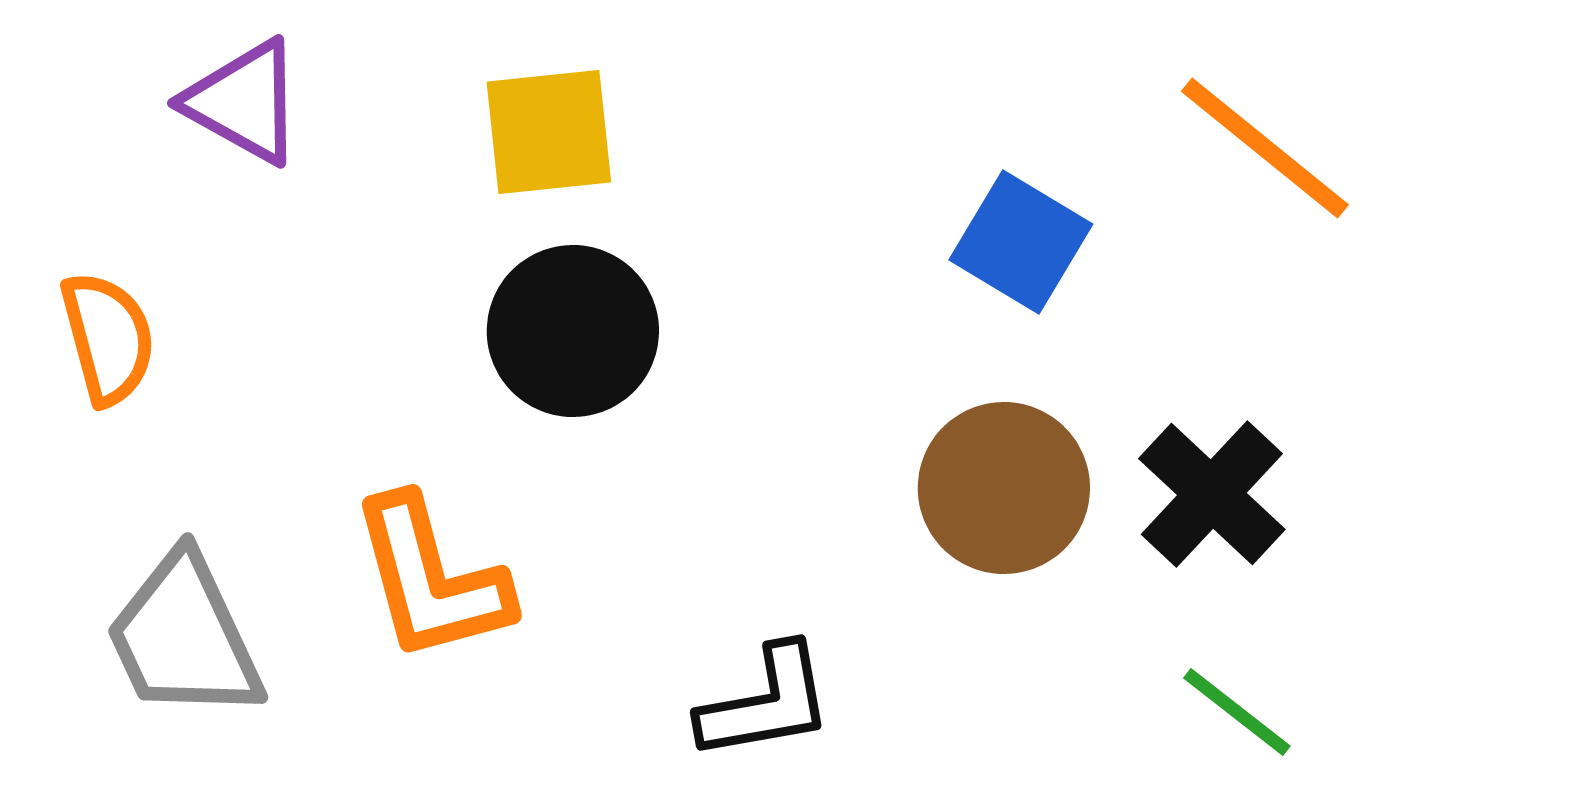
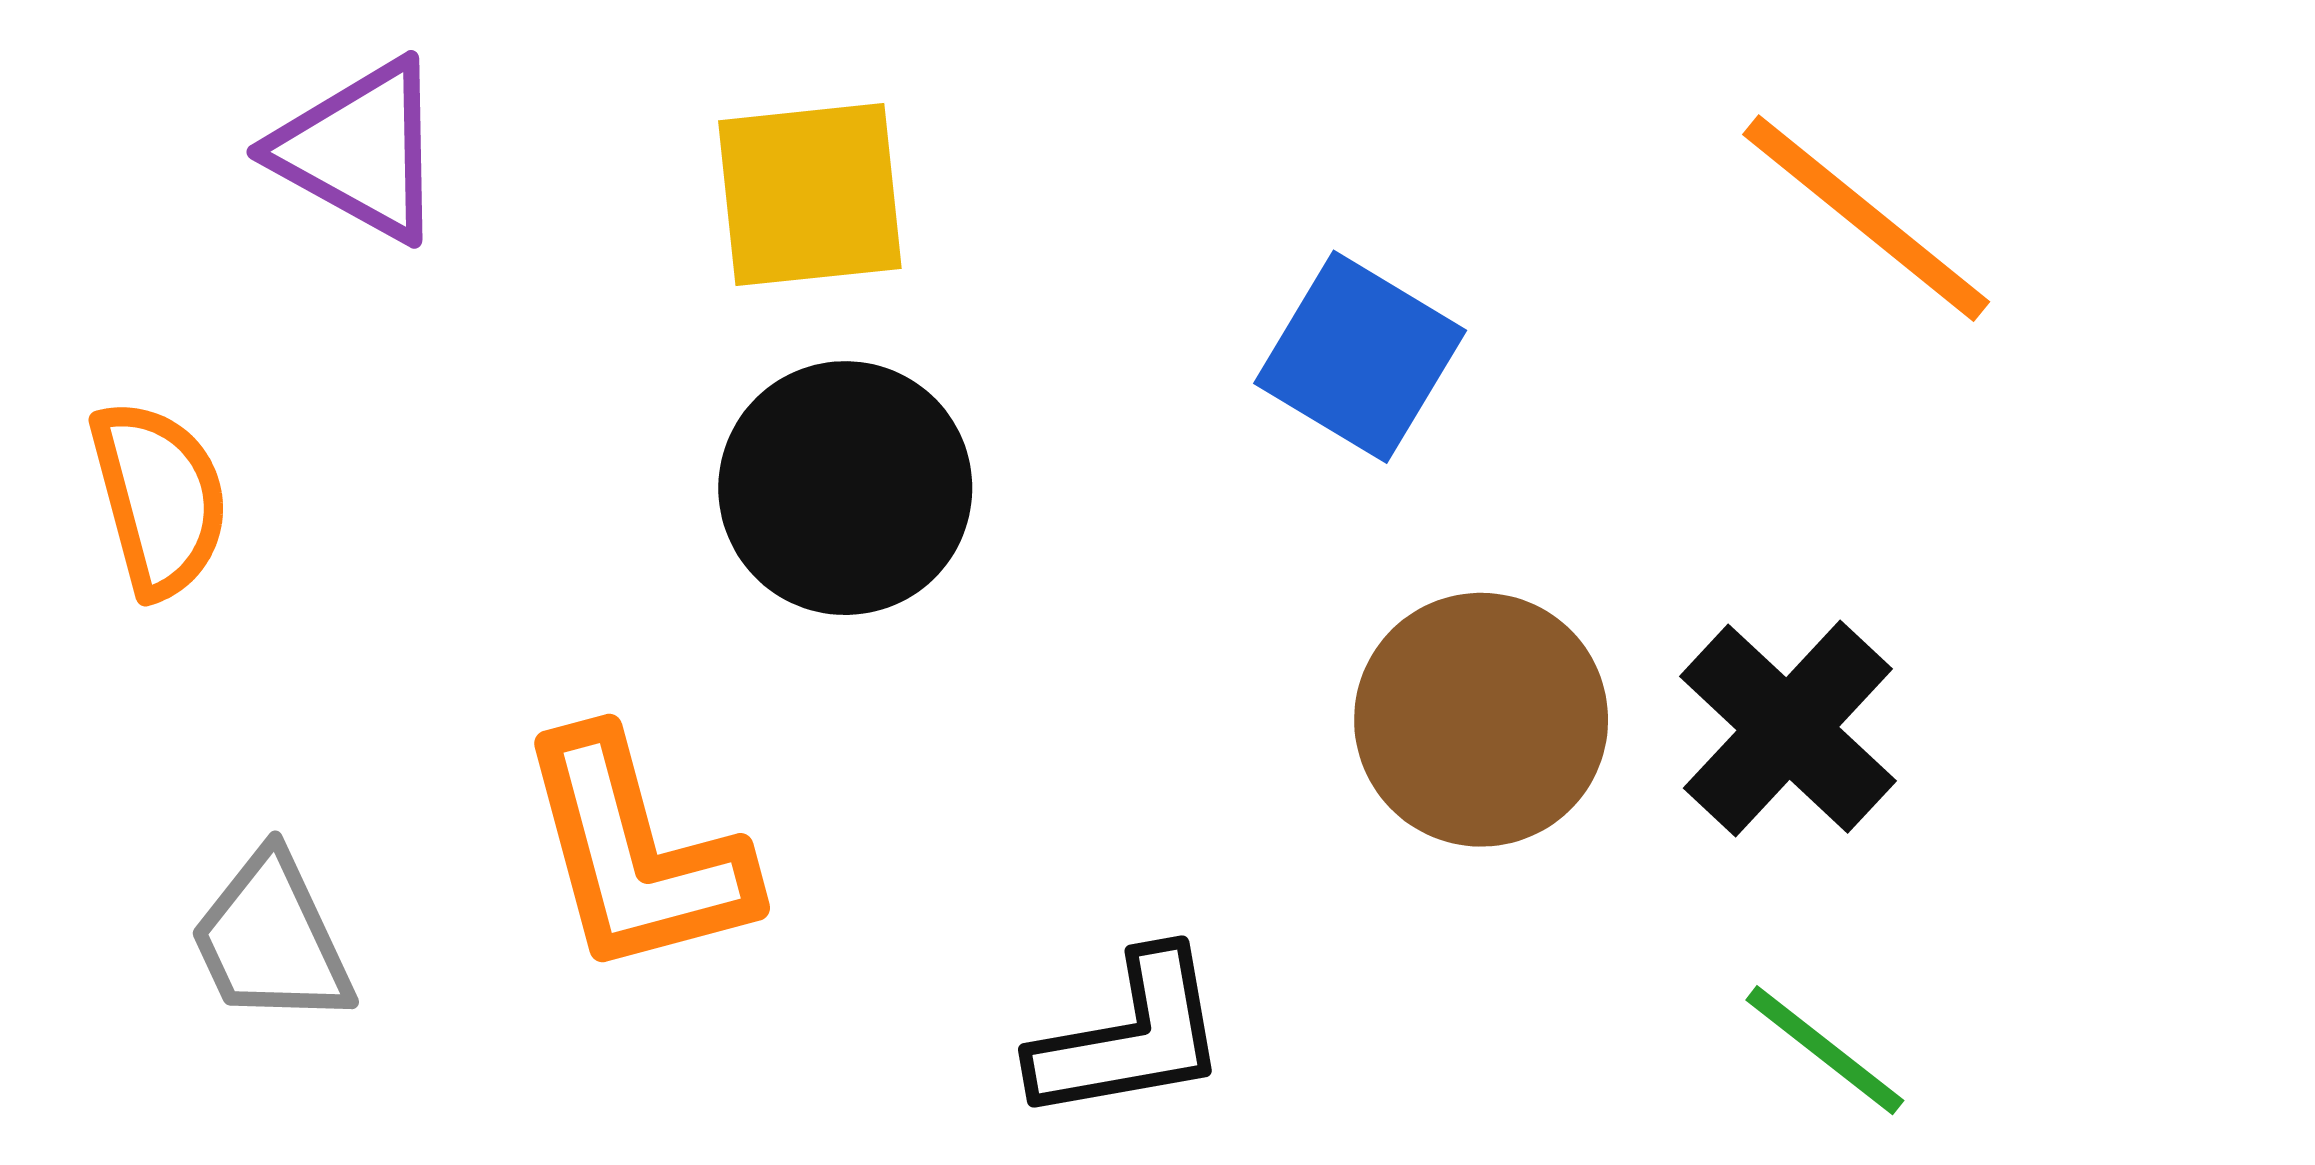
blue square: (1021, 242) -> (1360, 357), moved
gray trapezoid: (184, 637) -> (271, 939), size x0.7

